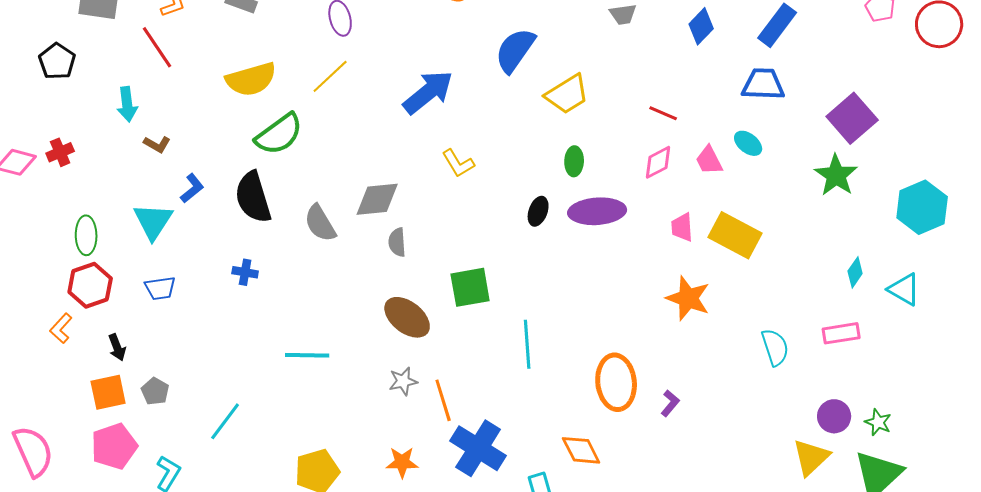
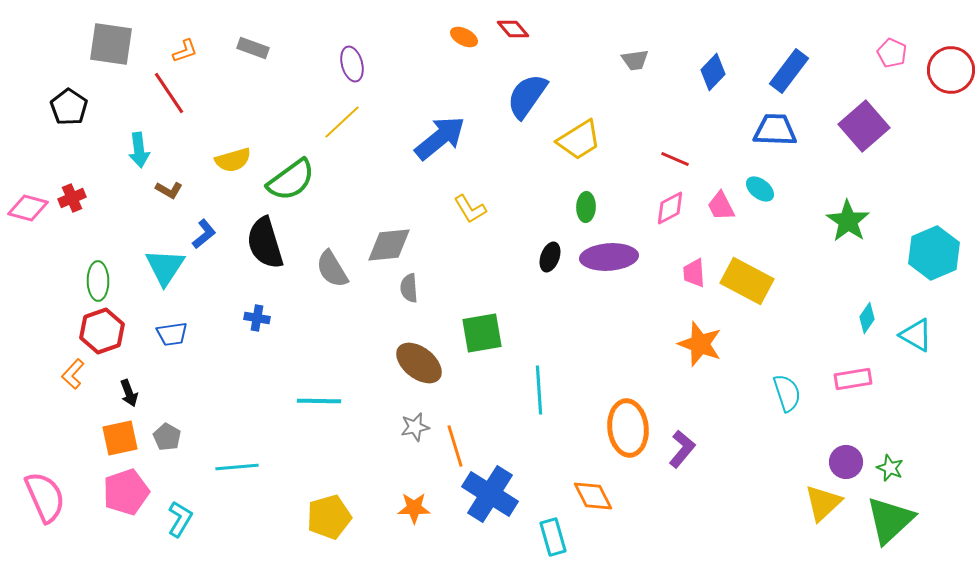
yellow semicircle: (251, 79) -> (233, 160), moved, size x0.7
purple square: (852, 118) -> (864, 126), moved
purple L-shape: (670, 403) -> (682, 449), size x1.4
cyan line: (225, 421) -> (237, 467), turned 48

